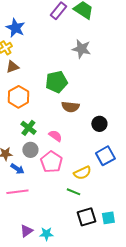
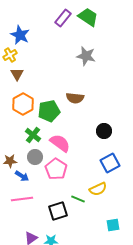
brown triangle: (12, 67) -> (17, 74), turned -40
green pentagon: (56, 82) -> (49, 111), moved
brown semicircle: (70, 107) -> (75, 98), moved
pink semicircle: (55, 136) -> (60, 143), size x1.5
yellow semicircle: (82, 173) -> (98, 189), moved
black square: (86, 217) -> (58, 211), moved

